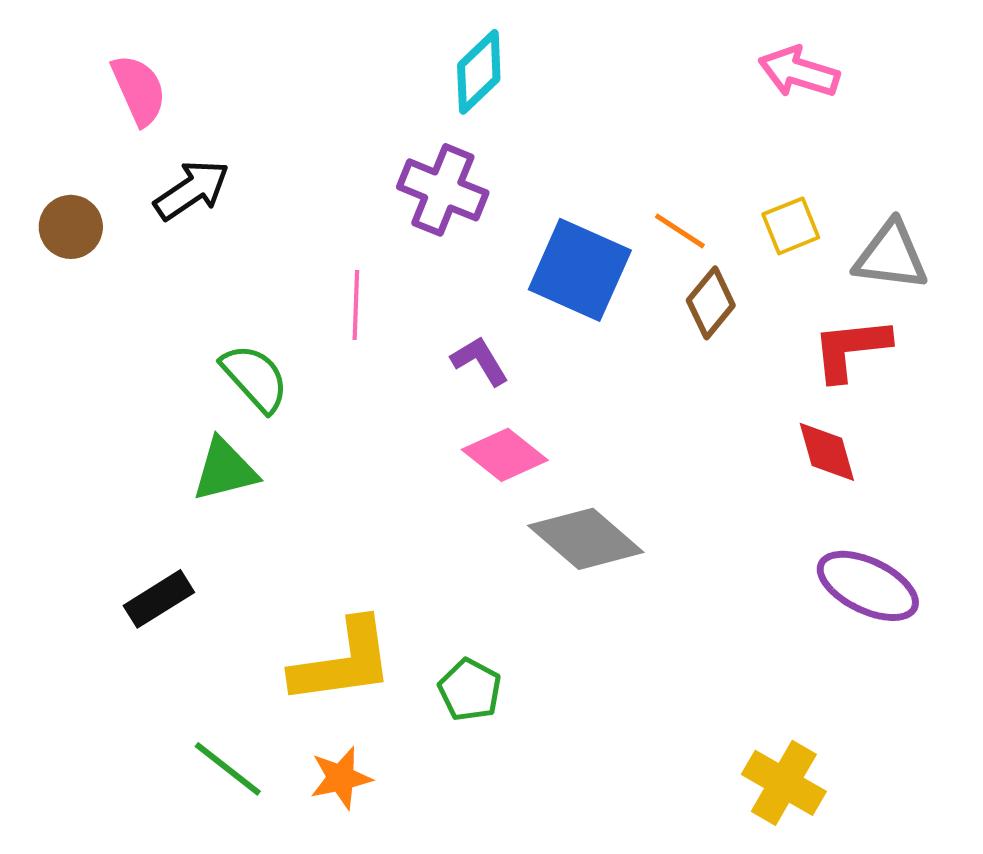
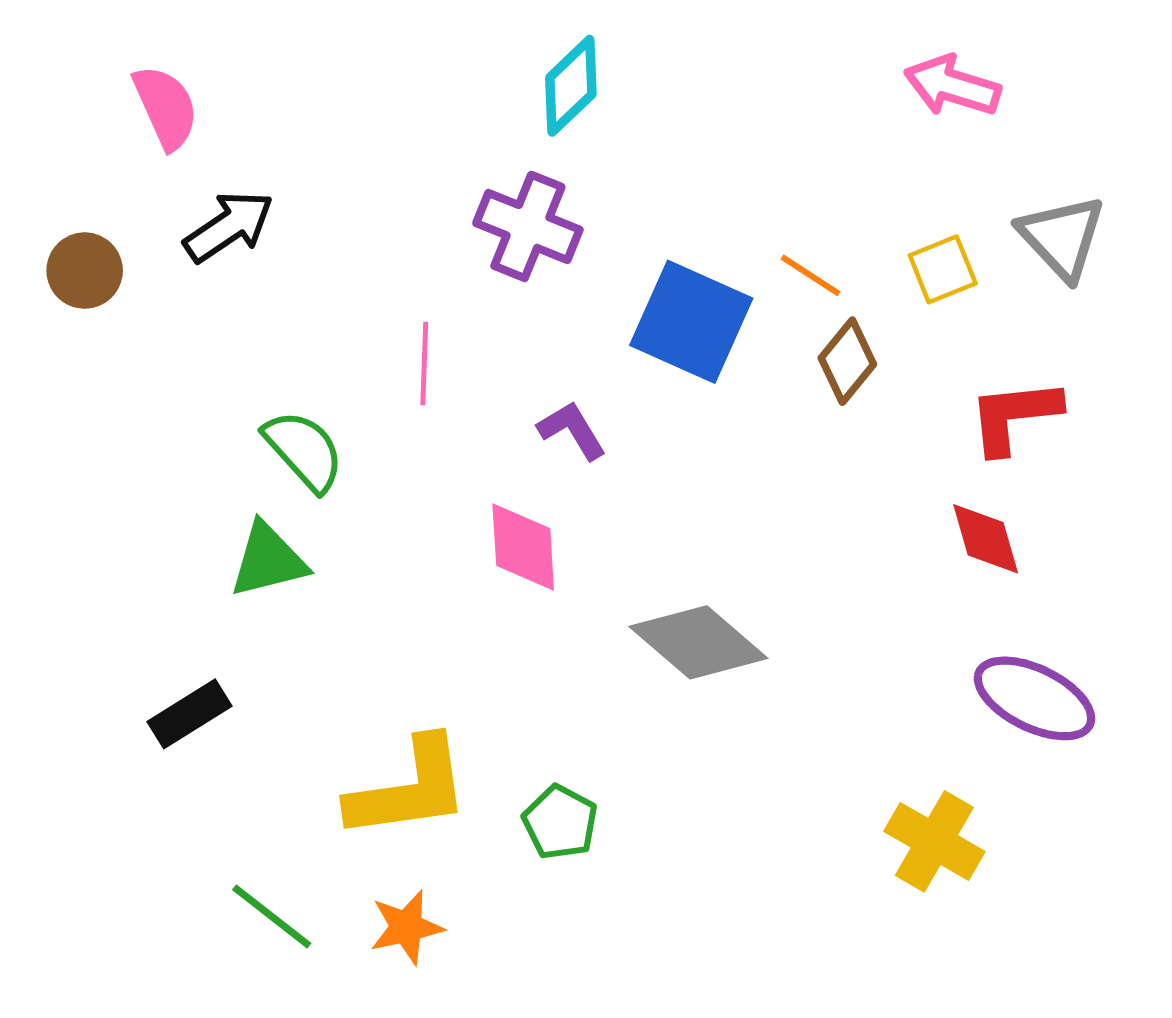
gray triangle: (891, 256) -> (1062, 237), moved, turned 40
pink diamond: (505, 455) -> (523, 547), moved, turned 48
yellow cross: (784, 783) -> (934, 841), moved

